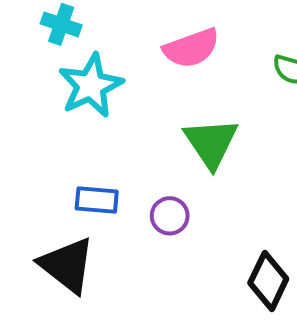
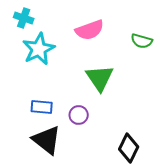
black triangle: (67, 265) -> (47, 140), moved

